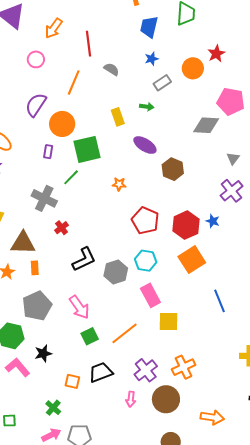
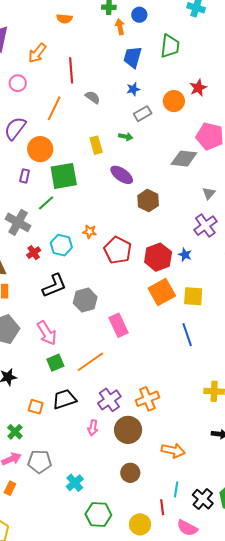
orange star: (119, 184) -> (90, 232), moved
cyan hexagon: (146, 261) -> (61, 245), moved
yellow square: (168, 322) -> (193, 296), moved

